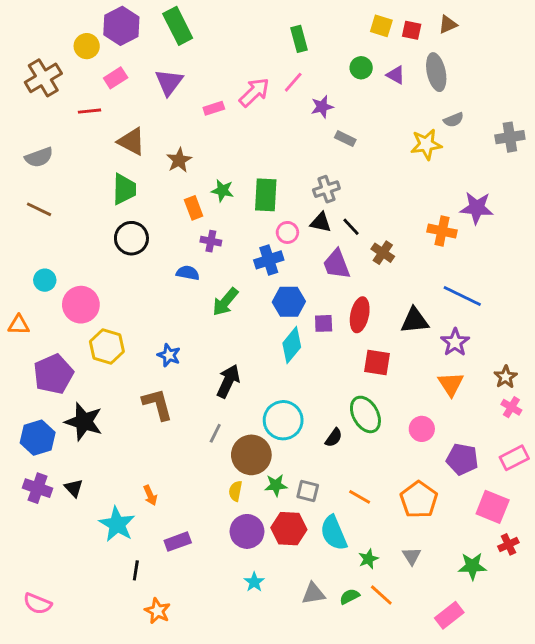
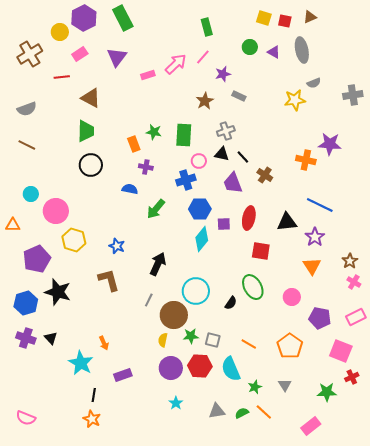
brown star: (179, 160) -> (205, 101), moved
orange star: (157, 611) -> (92, 419), moved

